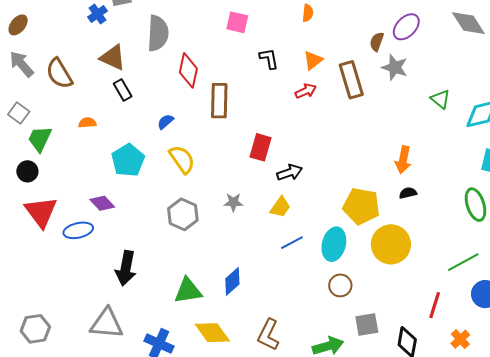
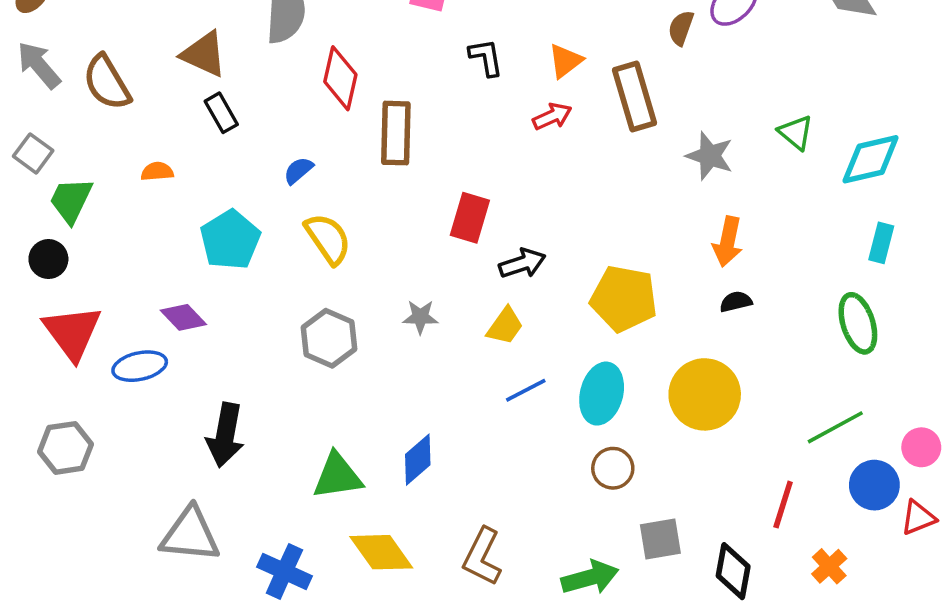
gray star: (395, 67) -> (710, 156), moved
yellow pentagon: (361, 206) -> (624, 299), moved
gray hexagon: (35, 329) -> (66, 448), moved

